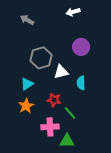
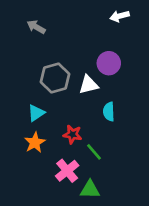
white arrow: (73, 12) -> (120, 16), moved
white triangle: (61, 72) -> (89, 85), moved
pink cross: (50, 127) -> (67, 171), turned -36

